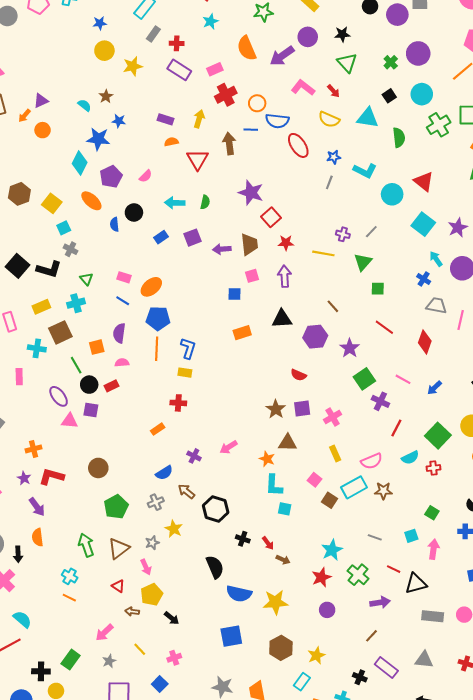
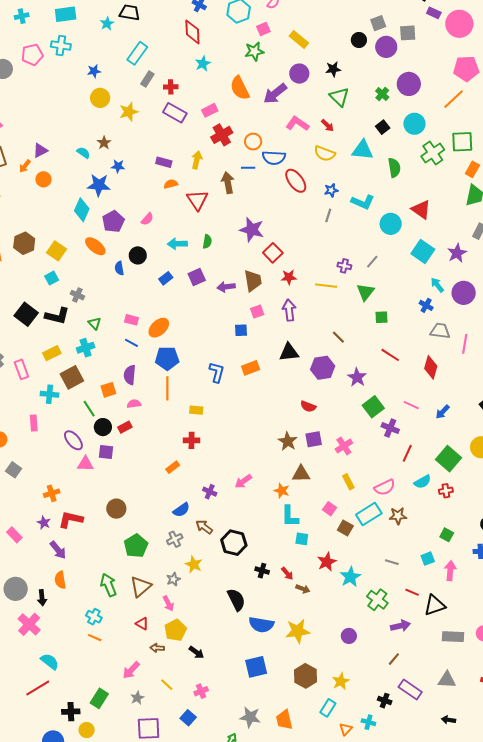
cyan square: (64, 228) -> (52, 278), moved
blue L-shape: (188, 348) -> (217, 372), moved
red star: (321, 577) -> (327, 562), moved

